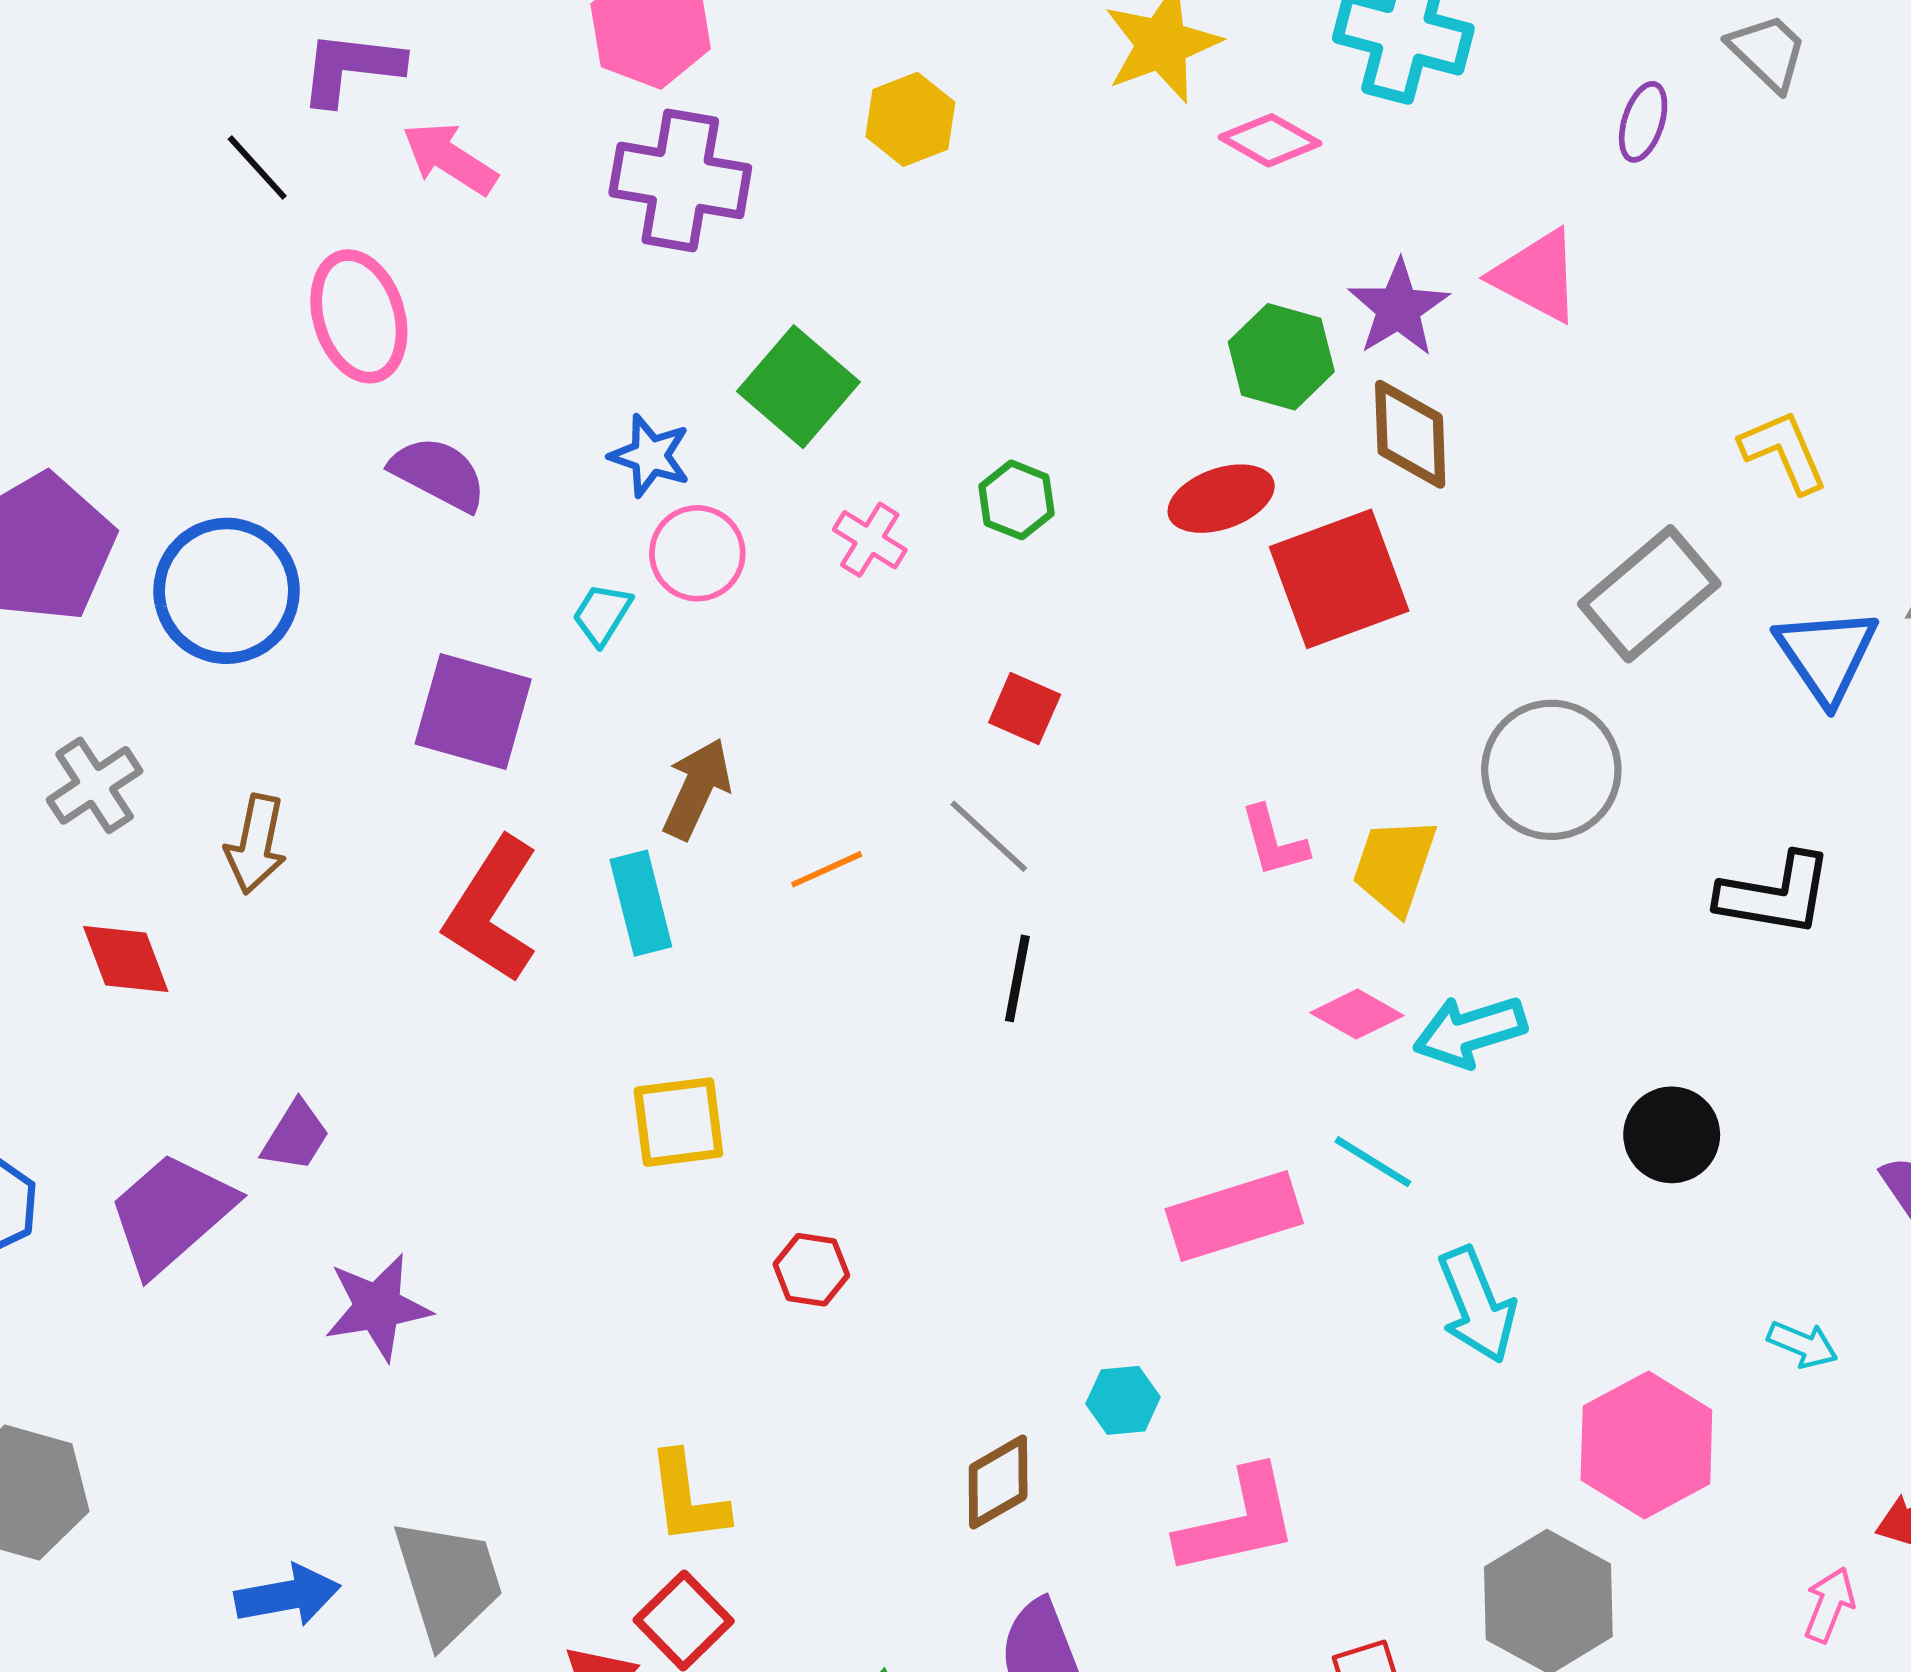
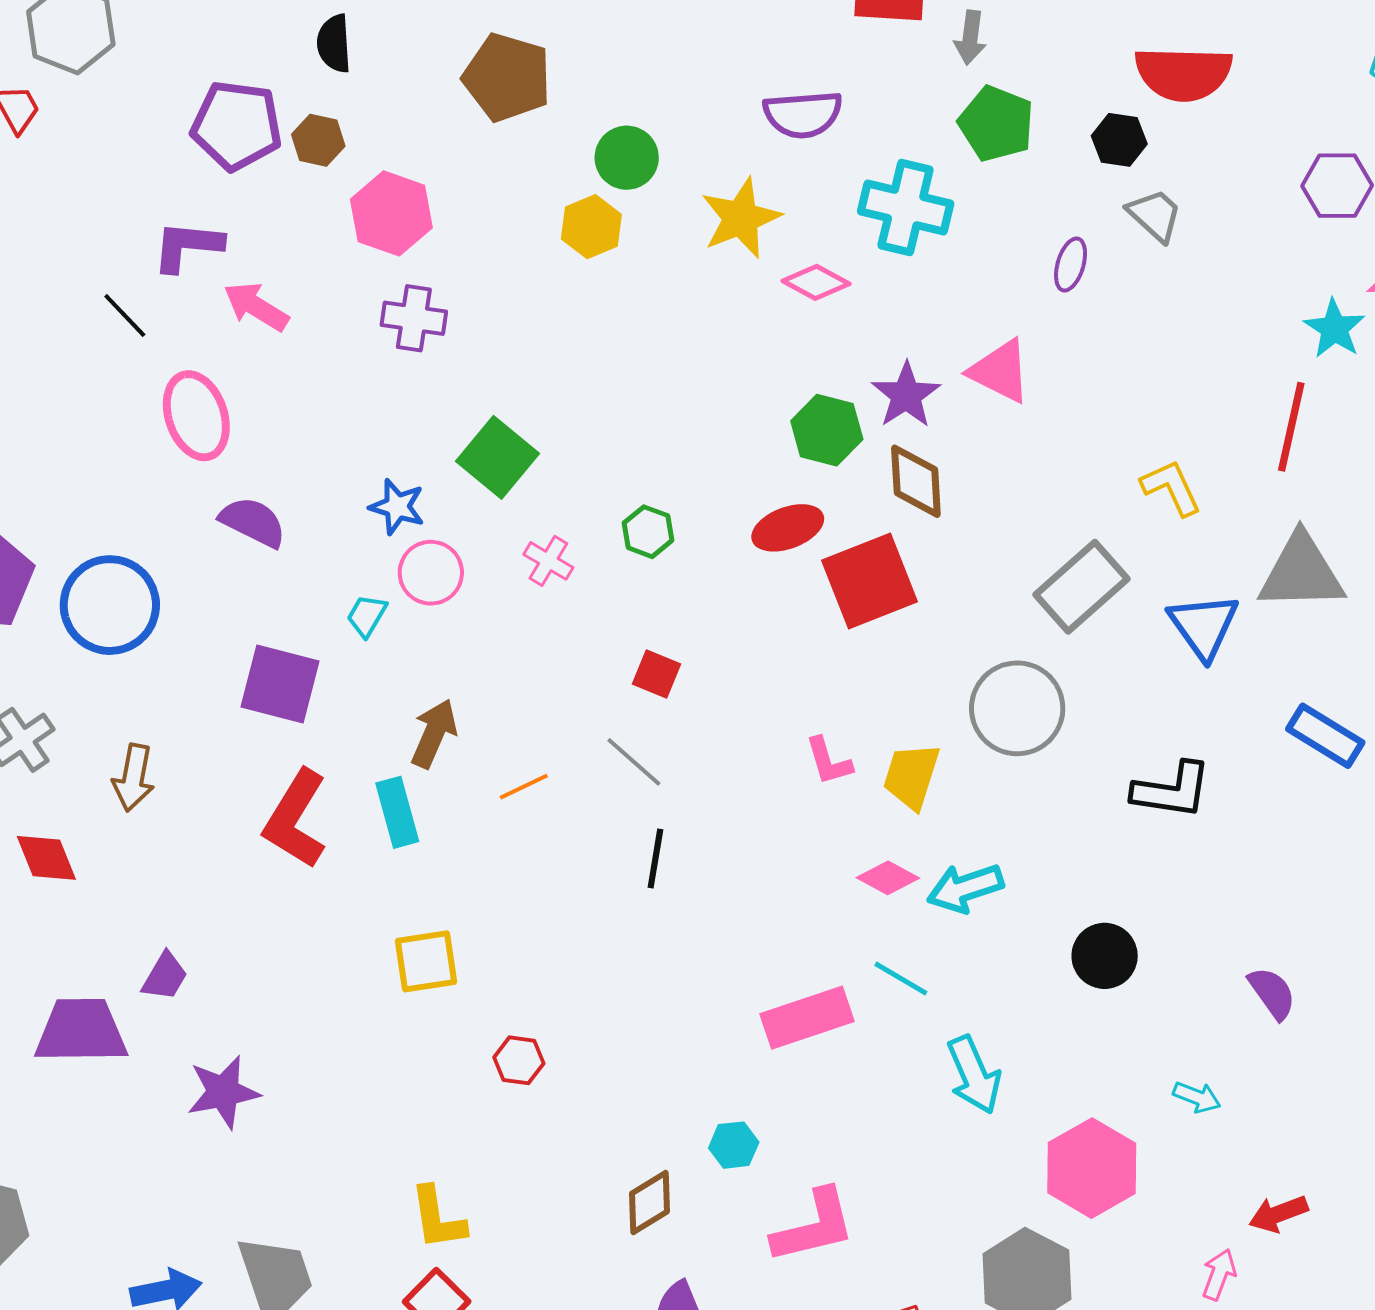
yellow hexagon: (910, 119) -> (591, 227), moved
purple cross: (680, 180) -> (414, 318), size x0.7
purple trapezoid: (171, 1213) -> (81, 1031), turned 42

